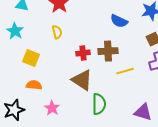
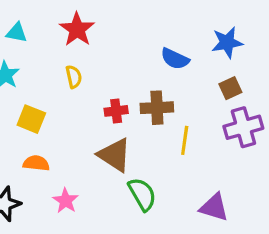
yellow line: (125, 71) -> (185, 140), turned -66
green semicircle: (99, 104) -> (142, 194), turned -30

